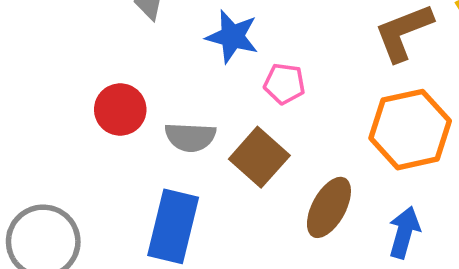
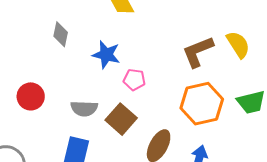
red circle: (120, 110) -> (31, 96), moved

